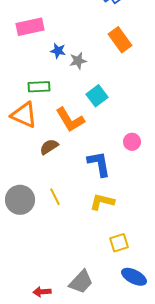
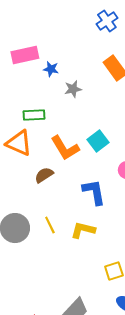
blue star: (58, 51) -> (51, 69), moved
cyan square: (97, 96) -> (98, 141), moved
yellow L-shape: (102, 202) -> (83, 230), moved

